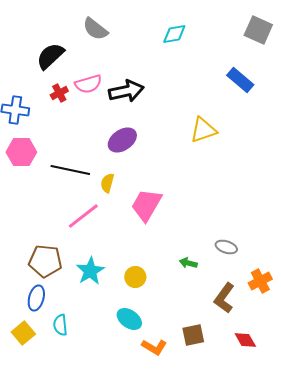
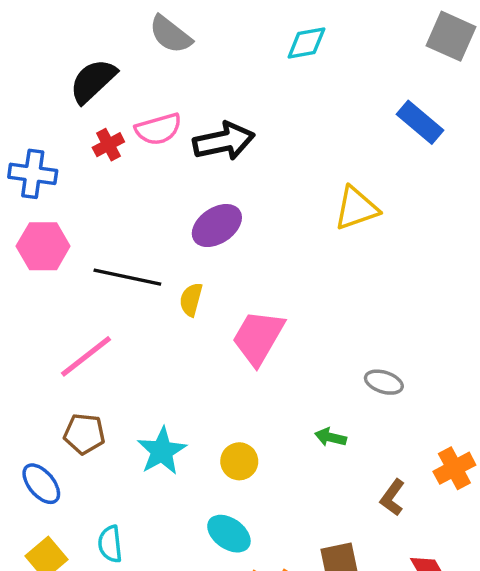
pink line: (83, 216) -> (86, 356), moved
gray ellipse: (226, 247) -> (384, 382), moved
brown pentagon: (45, 261) -> (84, 434), size x0.7
blue ellipse: (36, 298) -> (41, 484), moved, turned -55
brown L-shape: (224, 298) -> (392, 497), size x0.7

